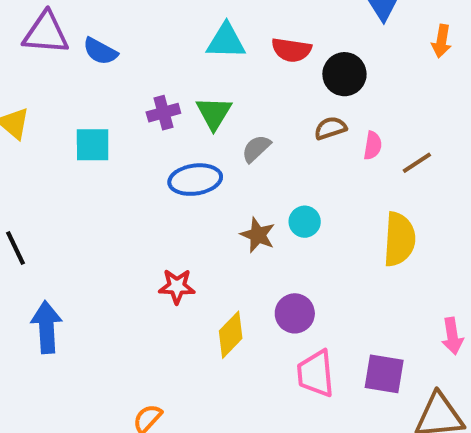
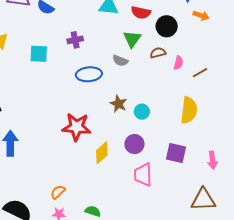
orange arrow: (441, 41) -> (201, 16), moved, turned -84
green triangle: (214, 113) -> (132, 39), moved
gray semicircle: (256, 149) -> (120, 61), turned -119
cyan circle: (305, 222) -> (142, 112), moved
red star: (177, 286) -> (77, 127), size x1.6
purple square: (384, 374) -> (176, 153), moved

